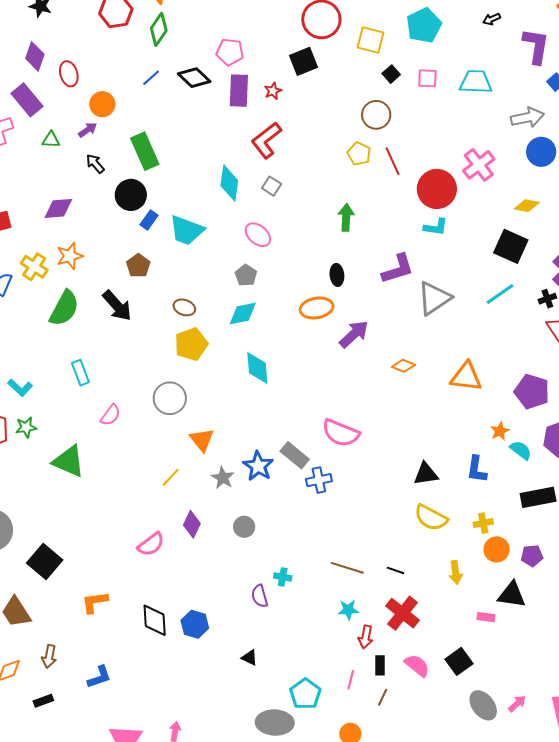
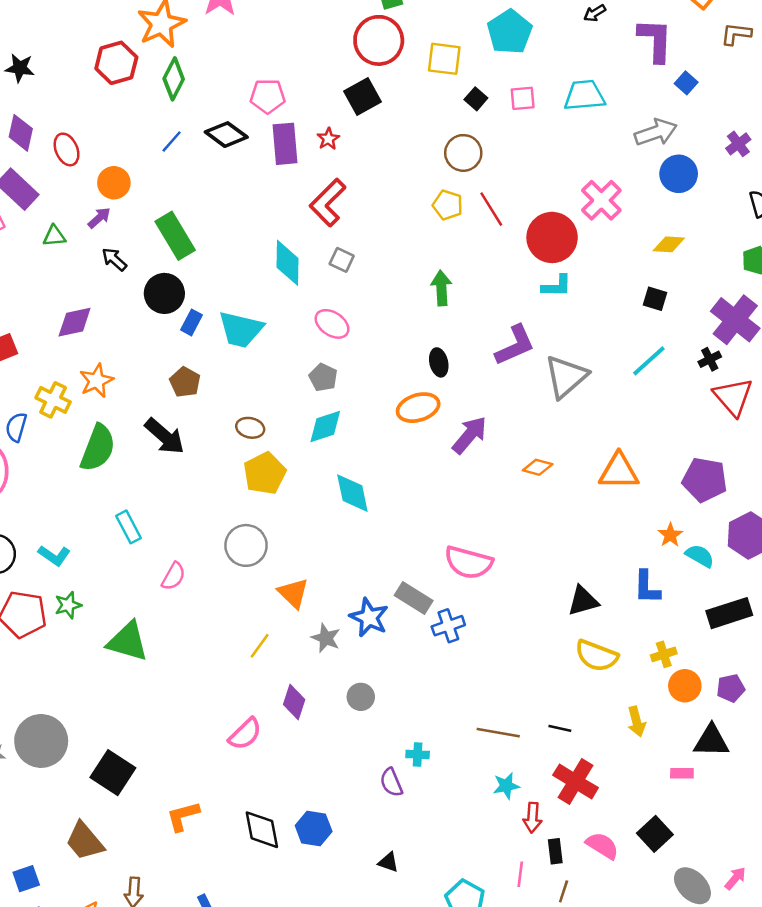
black square: (511, 246) -> (655, 299), size x0.6

